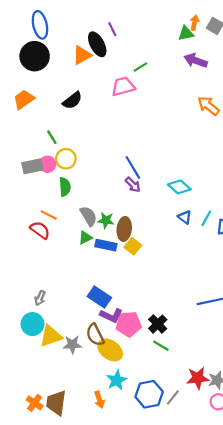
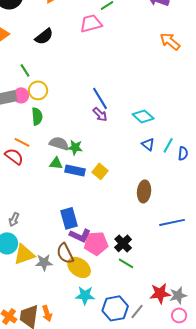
gray semicircle: (89, 216) -> (59, 143), turned -42
brown ellipse: (124, 229) -> (144, 191), moved
green triangle: (85, 238) -> (56, 163), turned 32
blue rectangle: (99, 297) -> (69, 218), turned 40
cyan star: (117, 380) -> (85, 295), turned 30
orange arrow: (99, 400) -> (47, 313), moved

